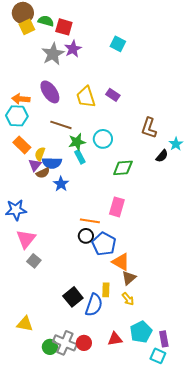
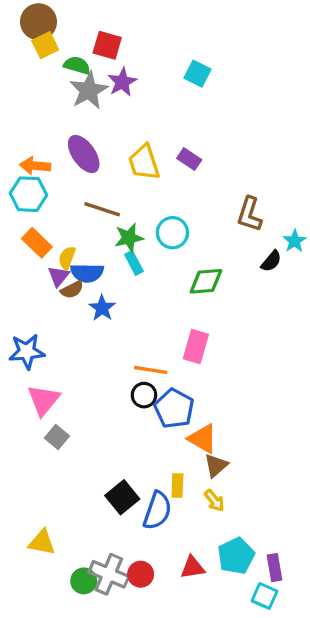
green semicircle: (46, 21) -> (77, 65), moved

